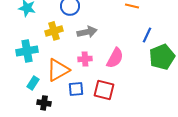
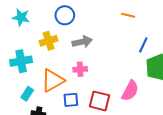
pink semicircle: (115, 58) -> (130, 91), moved

